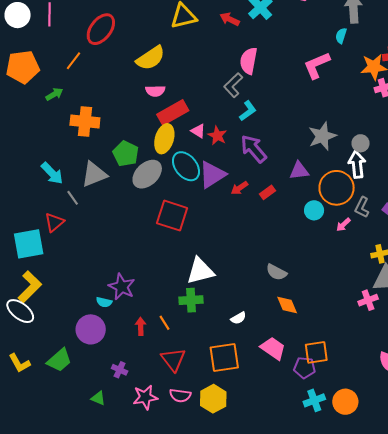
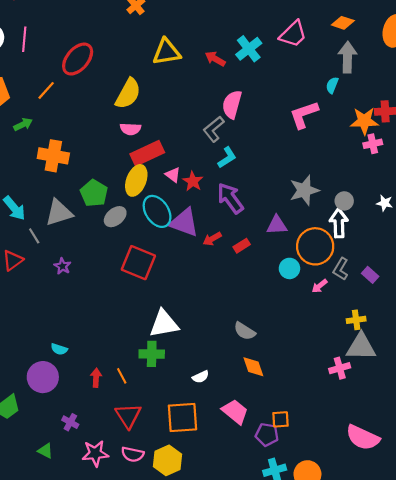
yellow semicircle: (151, 58) -> (128, 94), turned -32
gray ellipse: (147, 174) -> (115, 217), size x0.7
purple triangle: (212, 175) -> (184, 222), turned 48
purple star: (122, 287) -> (62, 266), moved, size x0.6
orange square: (316, 352) -> (280, 419), size x0.7

